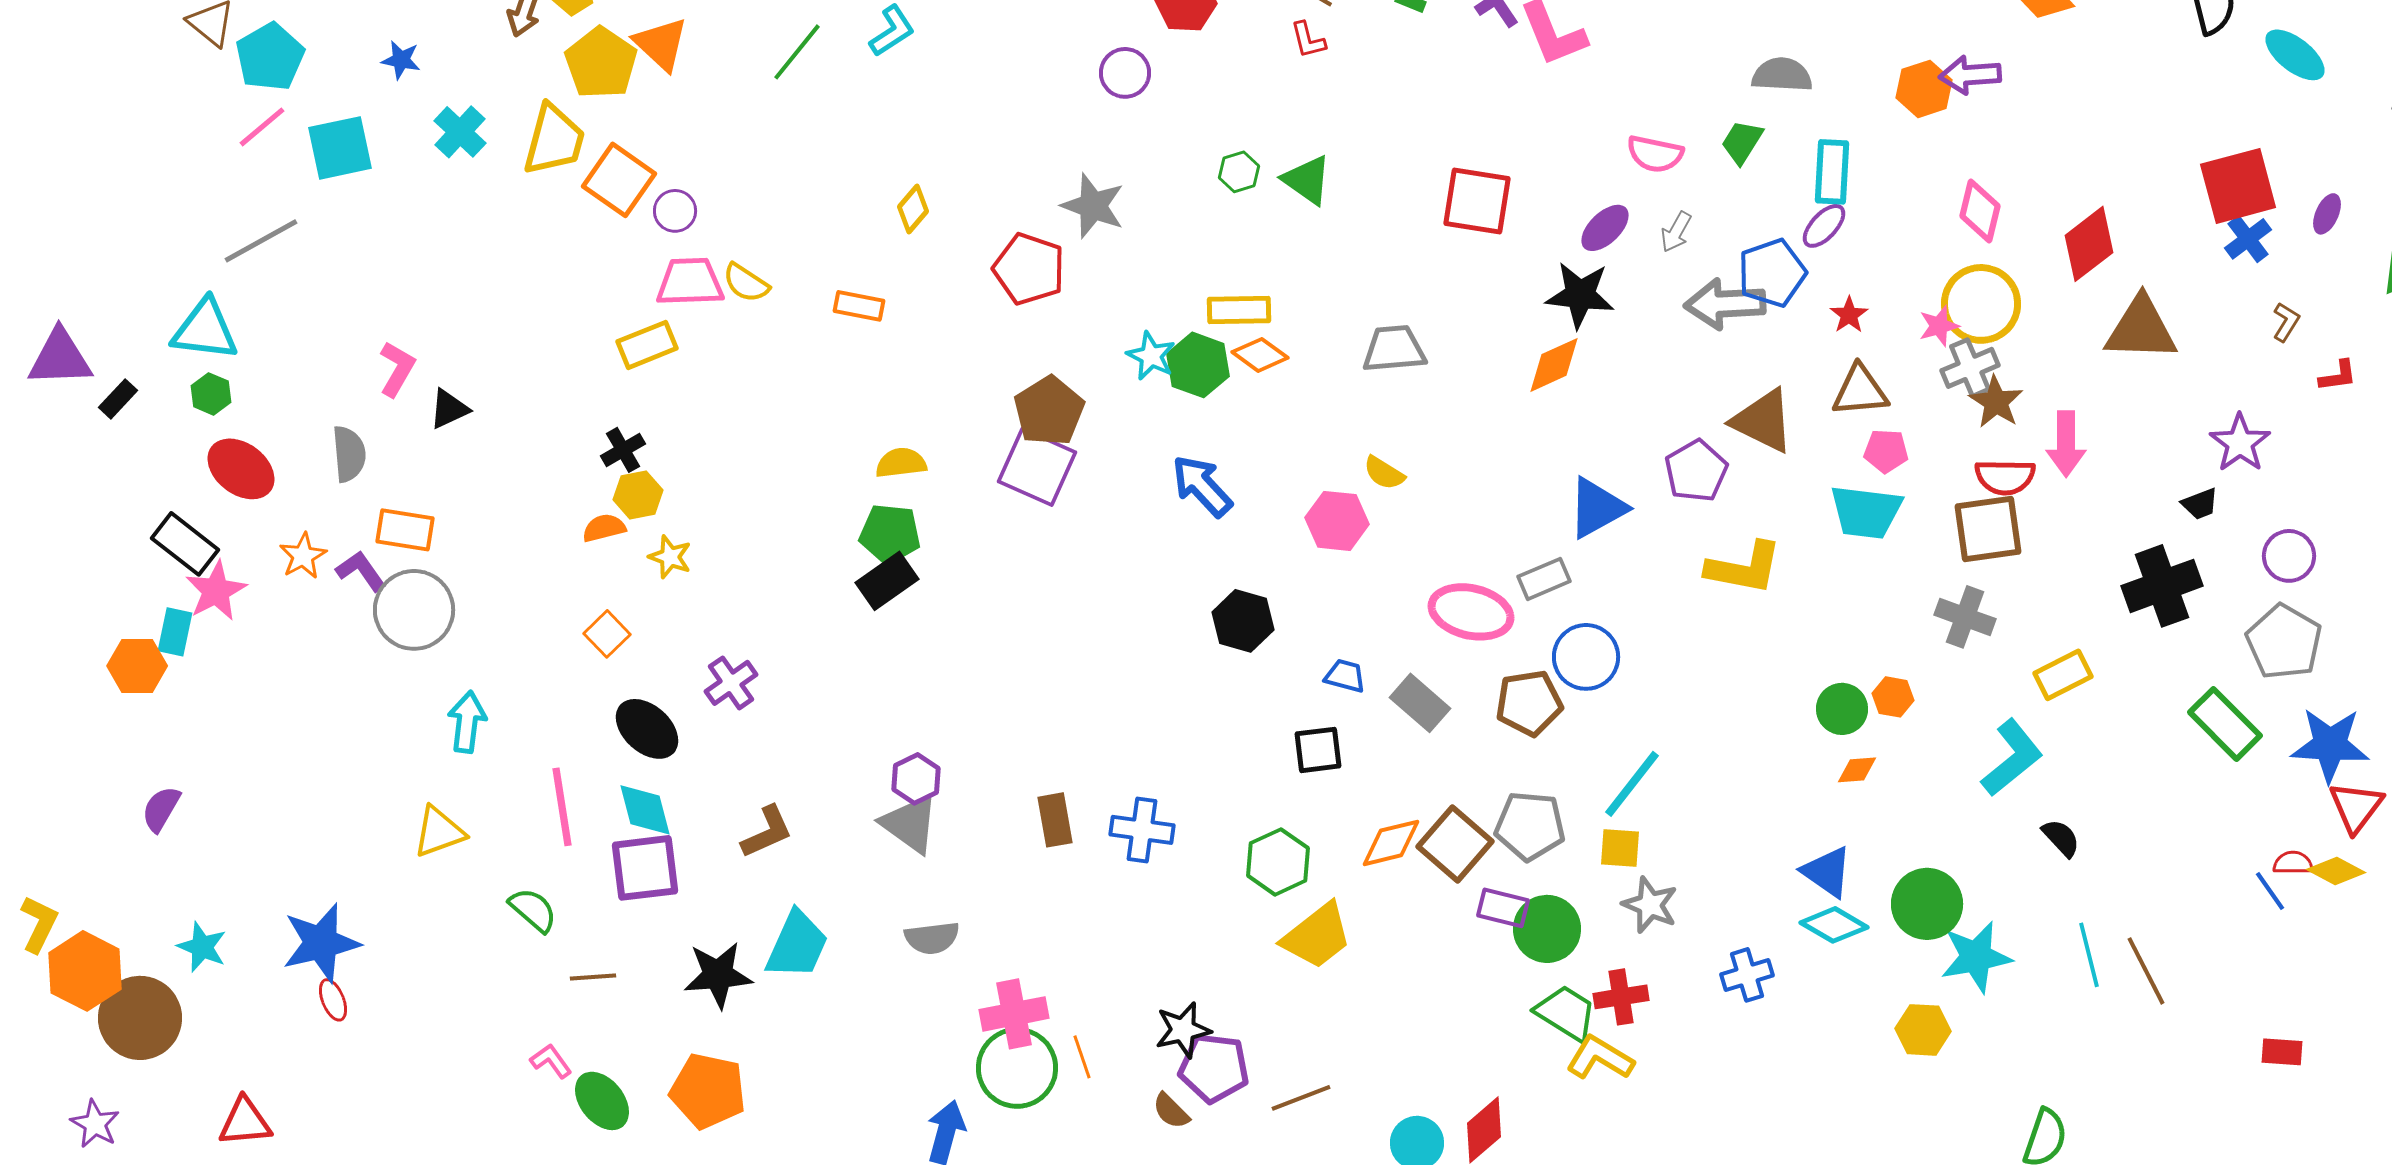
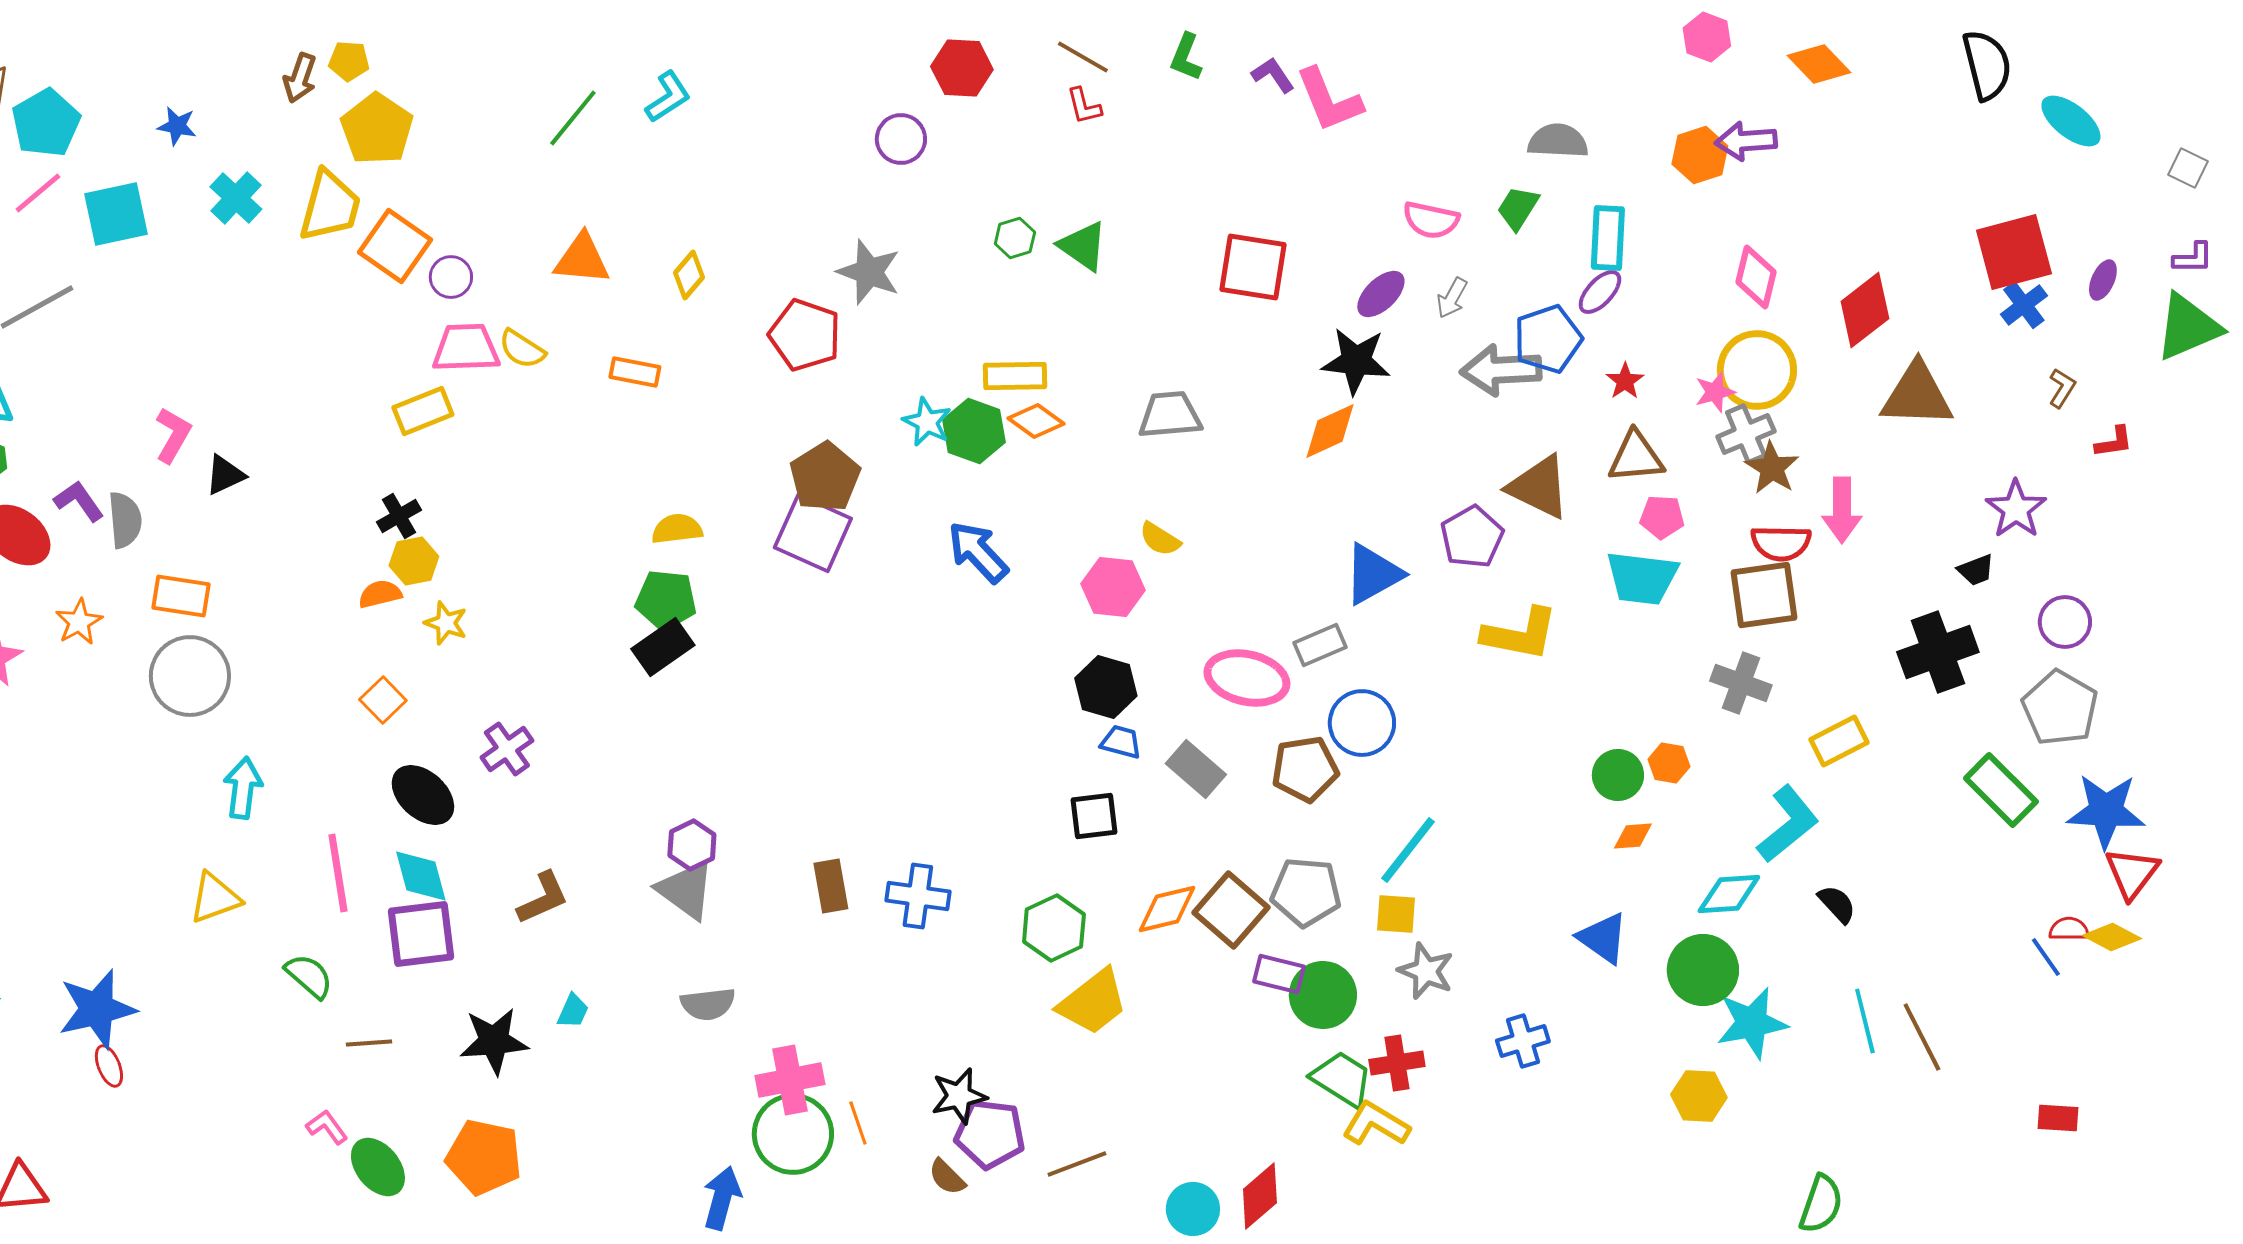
orange triangle: (661, 44) -> (582, 259), moved, turned -38
purple L-shape: (361, 571) -> (79, 501), moved
black hexagon: (1243, 621) -> (1106, 687), moved
cyan diamond: (1834, 925) -> (1729, 894), moved, turned -34
cyan trapezoid: (797, 945) -> (573, 1011), size x0.5

